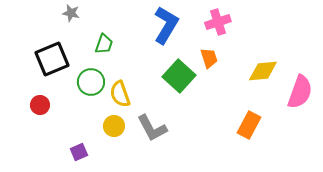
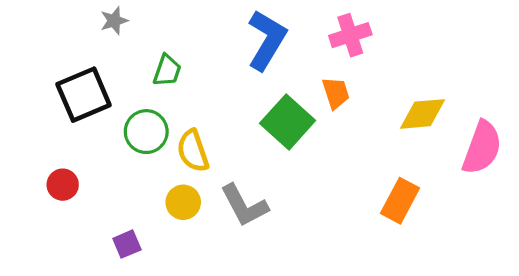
gray star: (71, 13) -> (114, 21), turned -30
red circle: (40, 105) -> (63, 185), moved

